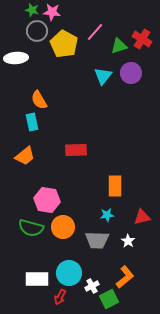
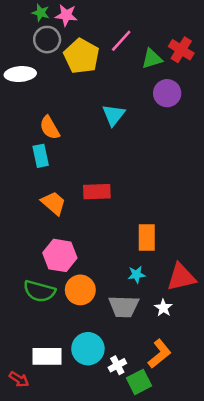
cyan triangle: (103, 76) -> (113, 115), moved
orange trapezoid: (25, 156) -> (53, 203), moved, turned -100
red triangle: (142, 217) -> (181, 277), size x1.4
red arrow: (60, 297) -> (19, 379), moved, turned -84

